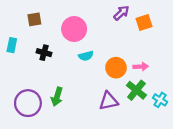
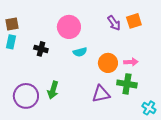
purple arrow: (121, 13) -> (114, 23), moved, turned 98
brown square: (34, 19) -> (12, 24), moved
green cross: (136, 90) -> (127, 84), turned -30
cyan cross: (160, 100) -> (149, 108), moved

